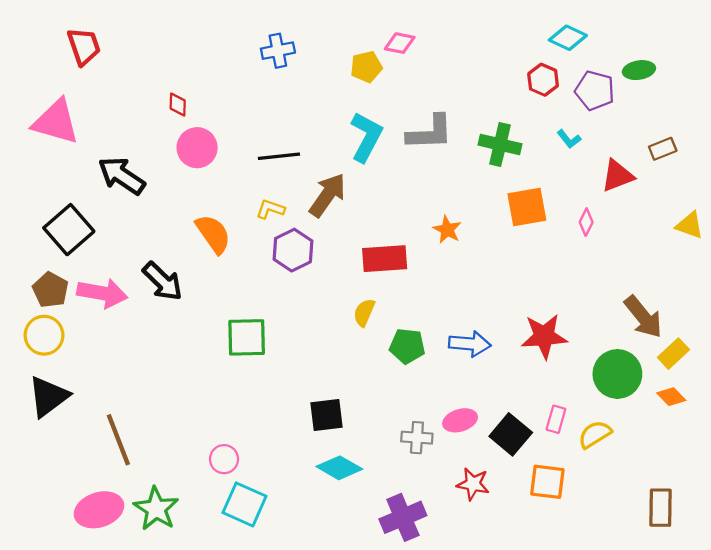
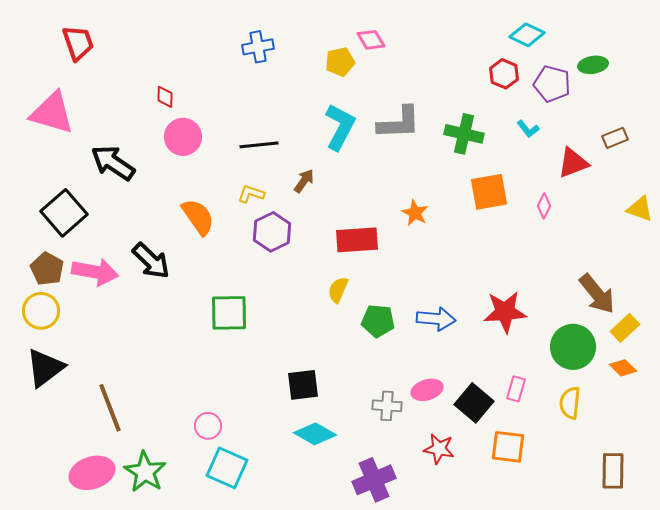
pink diamond: (400, 43) -> (371, 40), turned 48
brown arrow: (327, 195) -> (304, 181), size x0.6
yellow semicircle: (595, 434) -> (570, 403), moved, turned -52

